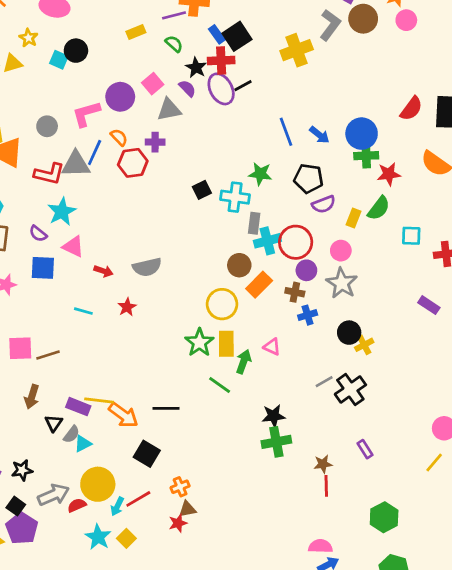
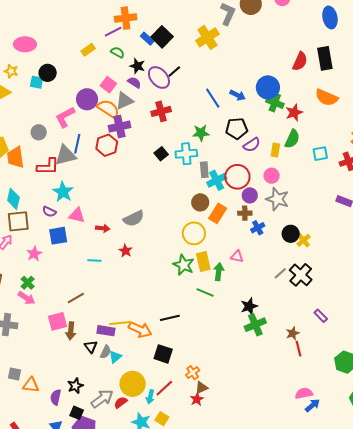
red cross: (221, 61) -> (161, 111), moved
orange semicircle: (119, 137) -> (108, 109), moved, size x1.6
purple cross: (155, 142) -> (120, 127), size x1.5
green cross: (366, 156) -> (275, 103), turned 36
pink square: (20, 348) -> (57, 321), moved

